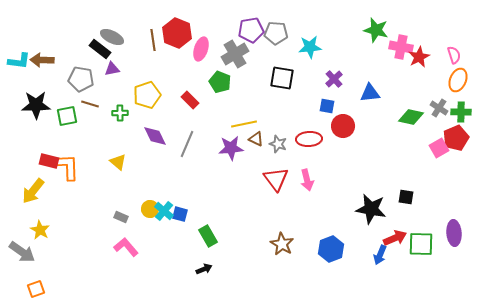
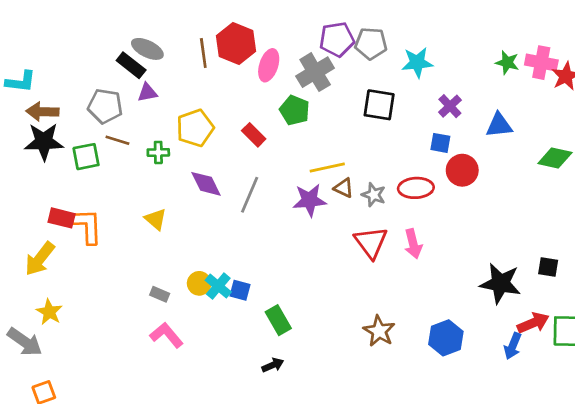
green star: (376, 30) -> (507, 63), moved, size x0.7
brown arrow: (42, 60) -> (42, 112), moved

